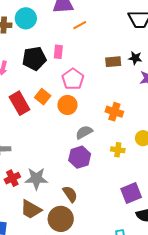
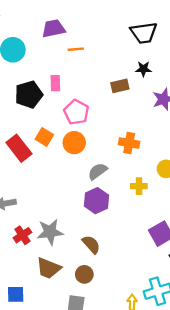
orange line: (80, 25) -> (76, 49), turned 32
black star: (135, 58) -> (143, 69), moved
brown circle: (61, 219) -> (84, 274), size x0.6

